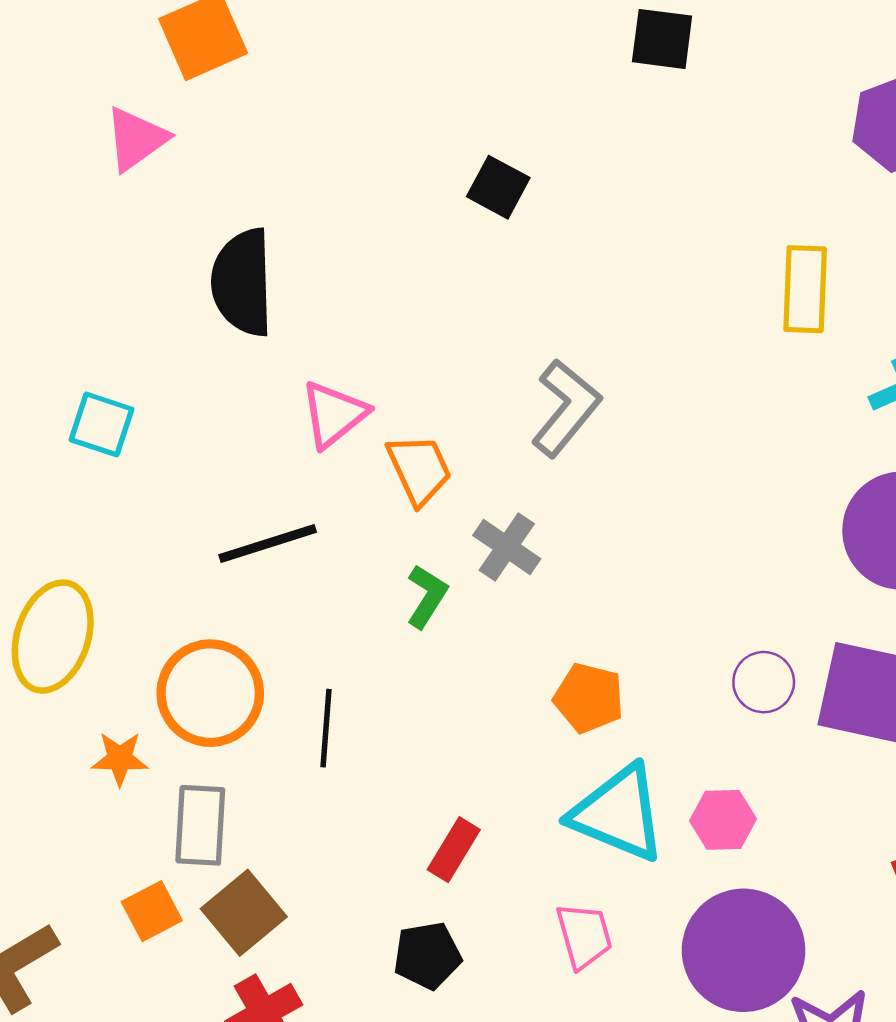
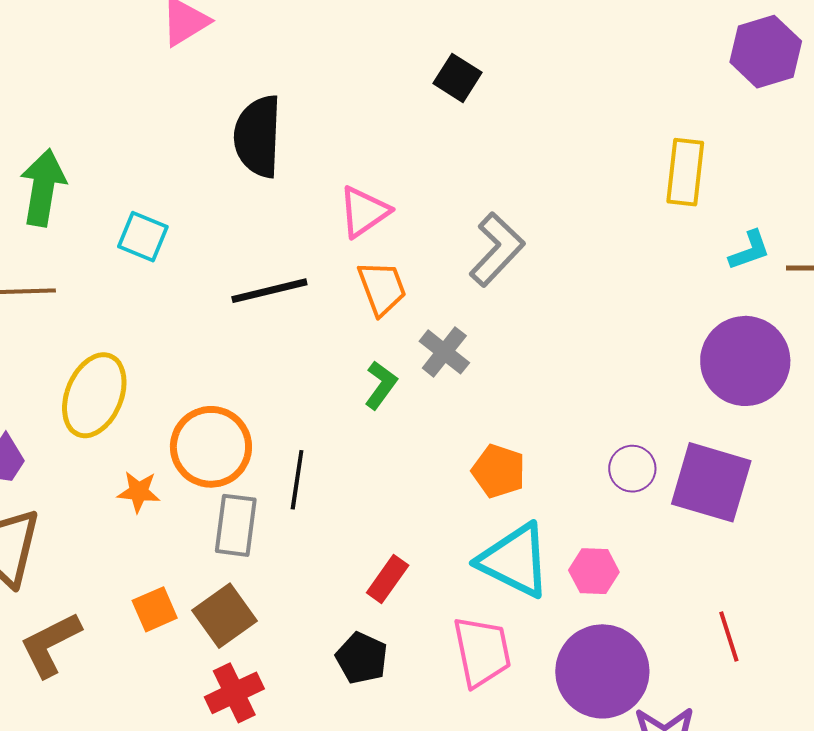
pink triangle: (334, 414) -> (364, 212), moved
black line: (268, 543) -> (269, 291), moved
gray rectangle: (200, 825) -> (236, 525), moved
pink trapezoid: (584, 936) -> (482, 652), size x1.4
black pentagon: (427, 955) -> (362, 658), turned 30

